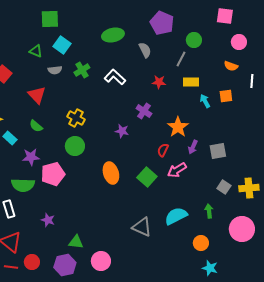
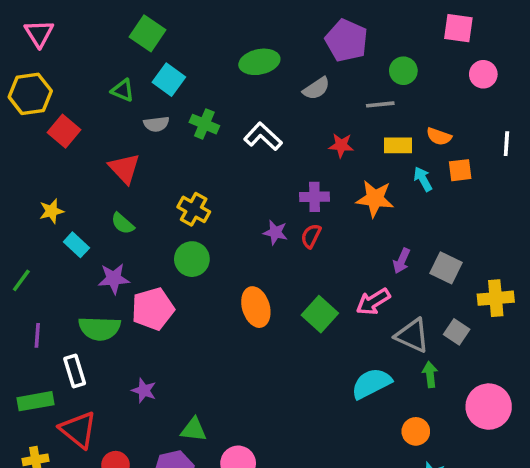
green square: (50, 19) -> (147, 33), turned 36
gray semicircle: (145, 50) -> (316, 88), turned 84
gray line: (181, 59) -> (380, 104), turned 56
orange semicircle: (231, 66) -> (439, 136), moved
green cross: (82, 70) -> (204, 124), turned -35
purple cross: (144, 111) -> (315, 197), turned -35
orange star: (178, 127) -> (375, 199), moved, turned -30
red semicircle: (163, 150) -> (311, 236), moved
gray square: (218, 151) -> (446, 268), turned 36
yellow cross: (249, 188) -> (496, 298), moved
gray triangle: (142, 227) -> (412, 335), moved

